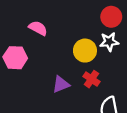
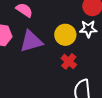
purple triangle: (61, 84) -> (31, 41), moved, size x1.4

